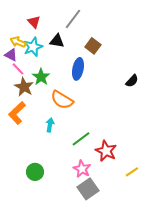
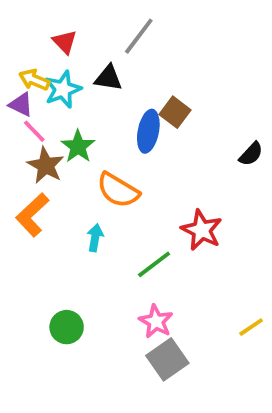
brown square: (93, 46) -> (175, 112), moved
red star: (106, 151) -> (202, 230), moved

